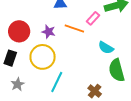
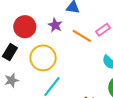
purple star: (49, 32) -> (55, 25), moved

